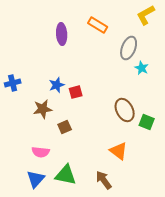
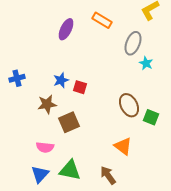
purple ellipse: (62, 34) -> (66, 29), turned 30
red square: (76, 92) -> (80, 87), turned 32
brown square: (65, 127) -> (69, 122), size x1.5

